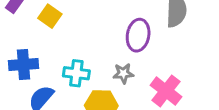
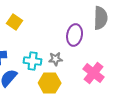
gray star: (123, 73) -> (56, 59), moved

